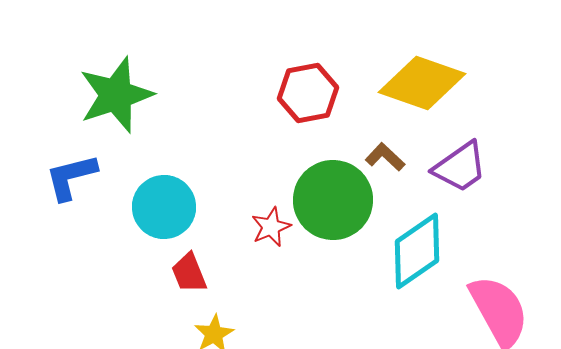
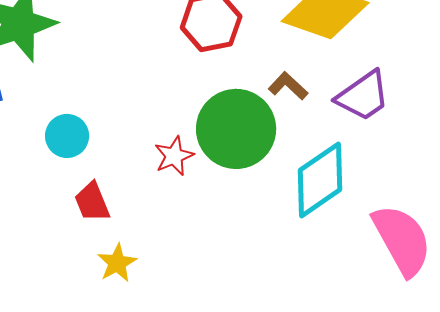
cyan circle: (164, 207) -> (67, 136), size x0.7

